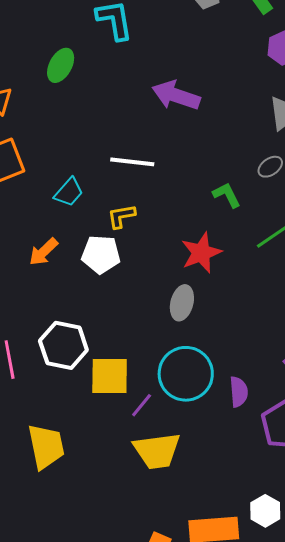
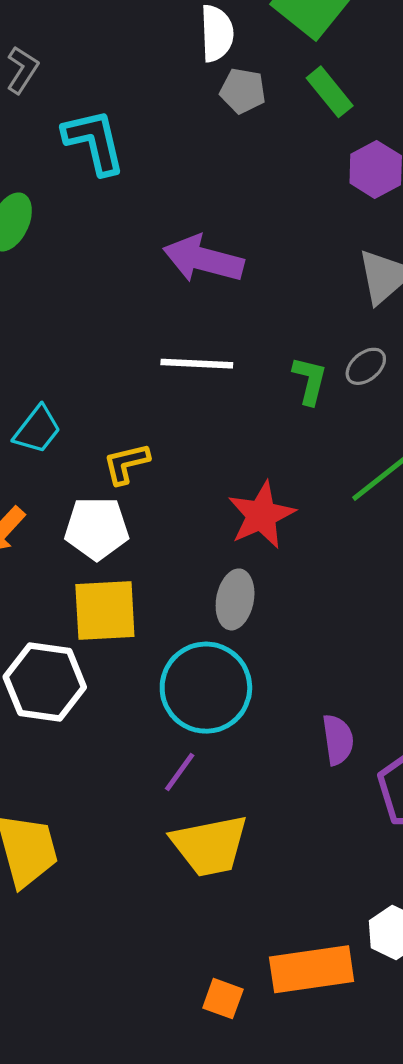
white line: (132, 162) -> (197, 364), moved
green L-shape: (227, 195) -> (310, 380), moved, turned 44
cyan circle: (186, 374) -> (206, 688), moved
yellow square: (110, 376) -> (105, 611), moved

